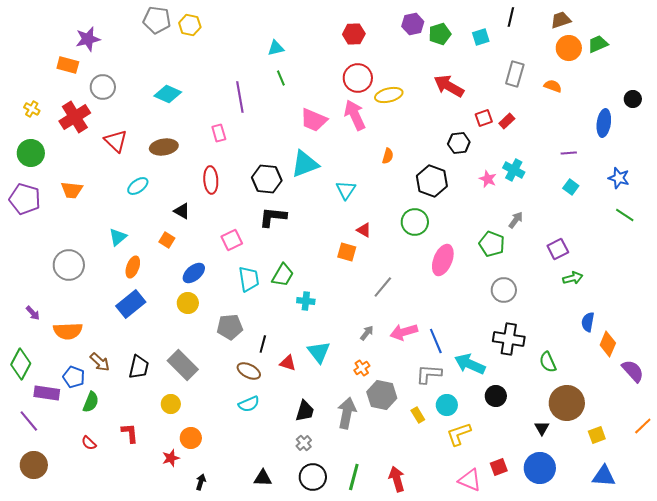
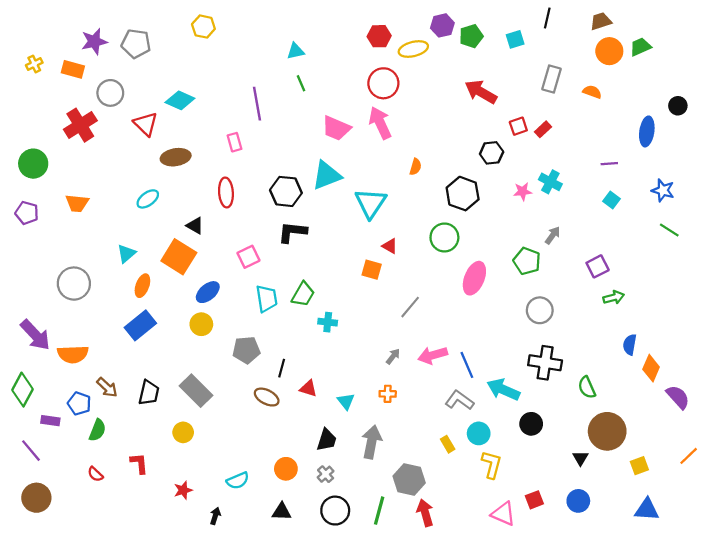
gray pentagon: (157, 20) -> (136, 44), moved
yellow ellipse: (389, 95) -> (413, 49), moved
yellow cross: (32, 109) -> (34, 64), moved, turned 35
red triangle: (116, 141) -> (146, 124), moved
pink star: (488, 179) -> (523, 191), turned -30
cyan triangle: (346, 190) -> (371, 203), size x1.5
purple pentagon: (25, 199) -> (27, 213), size x0.7
orange square: (167, 240) -> (179, 257), size x2.0
purple arrow: (33, 313) -> (35, 335), size x2.0
cyan triangle: (319, 352) -> (346, 401), moved, size x0.7
orange cross: (362, 368) -> (388, 394), turned 35
gray L-shape: (429, 374) -> (459, 400), turned 32
purple rectangle: (47, 393) -> (50, 421), size x0.7
gray hexagon: (382, 395) -> (409, 480), moved
cyan semicircle: (249, 404) -> (238, 481), moved
yellow L-shape: (459, 434) -> (492, 465), turned 124
orange circle: (191, 438) -> (286, 469), moved
blue circle: (540, 468) -> (578, 501), size x0.7

